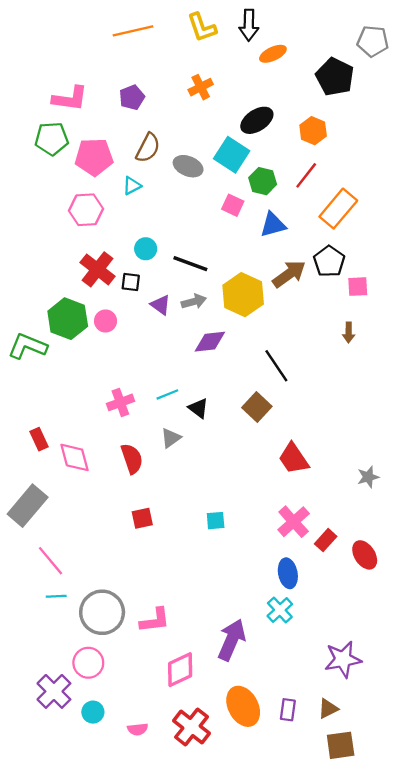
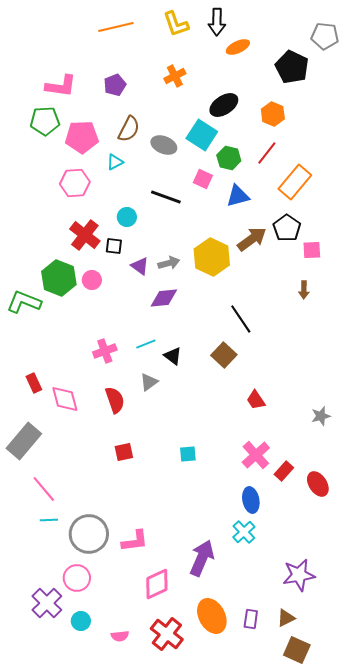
black line: (190, 264) -> (166, 197), moved
purple diamond: (210, 342) -> (164, 298), moved
red trapezoid: (294, 459) -> (256, 400), size x0.7
brown square: (341, 745) -> (297, 650), turned 32

